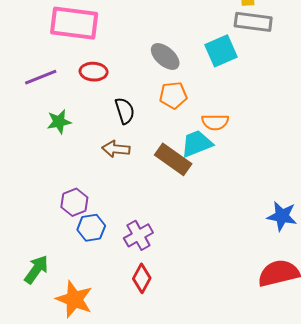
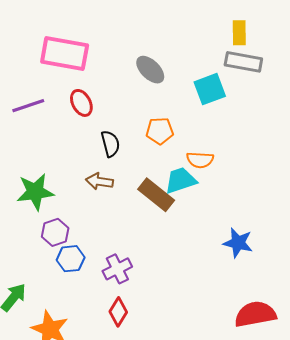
gray ellipse: (165, 56) -> (150, 70), moved
red ellipse: (94, 72) -> (81, 103), turned 56
green star: (59, 122) -> (35, 192), moved, size x1.5
blue star: (282, 216) -> (238, 243), moved

